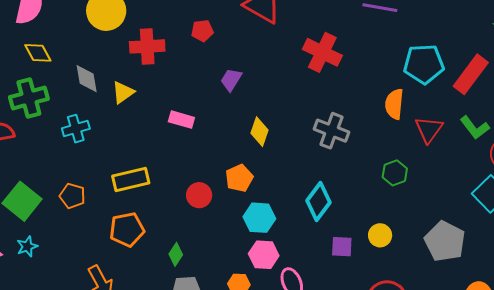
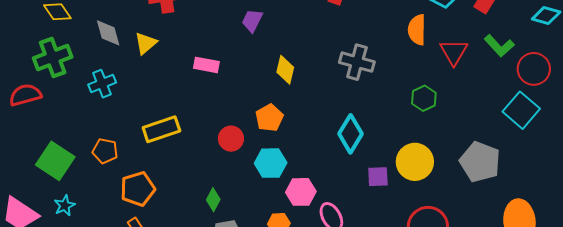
cyan hexagon: (259, 218) -> (271, 163), moved
orange pentagon: (127, 230) -> (138, 189), moved
yellow circle: (380, 235) -> (415, 162), size x1.6

